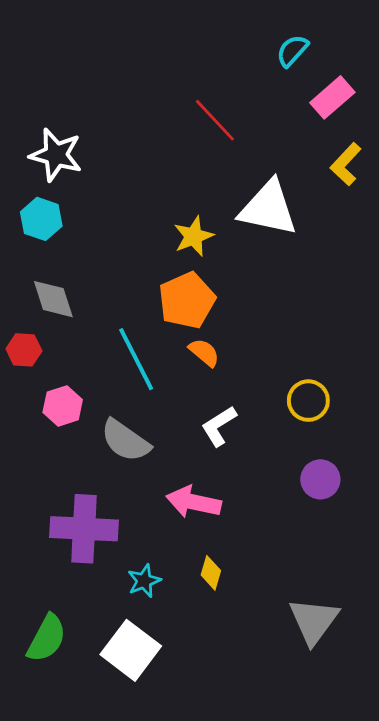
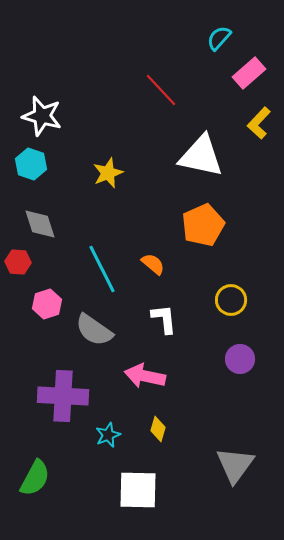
yellow star: (194, 236) -> (108, 173), moved
orange pentagon: (187, 300) -> (203, 225), moved
white L-shape: (219, 426) -> (164, 319), turned 116
white square: (131, 650) -> (138, 490), moved, turned -36

